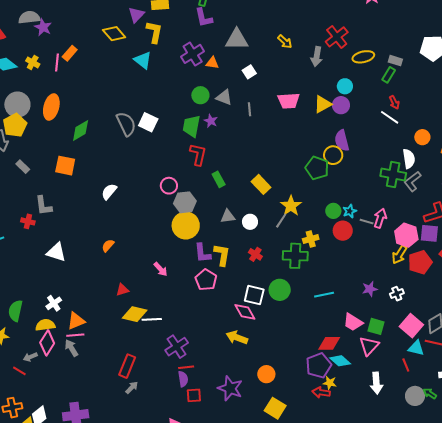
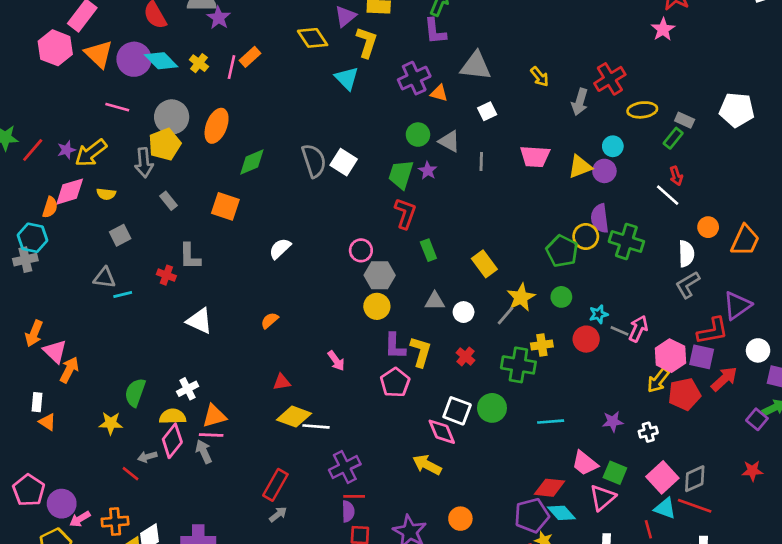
green cross: (393, 175) -> (626, 241), moved
green circle: (333, 211) -> (561, 297), moved
yellow circle: (186, 225) -> (377, 306), size x0.7

